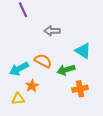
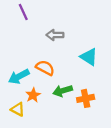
green arrow: (66, 70) -> (63, 91), moved
yellow triangle: (18, 99) -> (18, 109), turned 32

